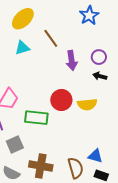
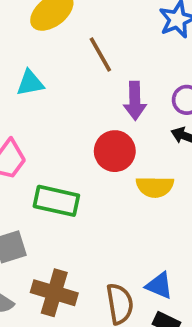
cyan triangle: (22, 48) -> (30, 83), moved
red circle: (61, 100) -> (115, 151), moved

